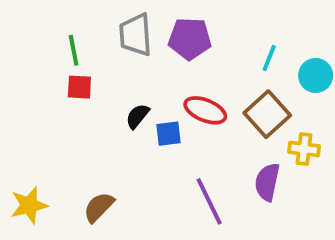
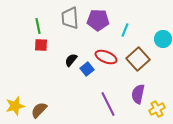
cyan line: (269, 58) -> (125, 30), moved
blue square: (168, 134) -> (87, 69), turned -32
yellow cross: (304, 149) -> (157, 109), moved, turned -35
brown semicircle: (99, 207) -> (39, 110), moved

